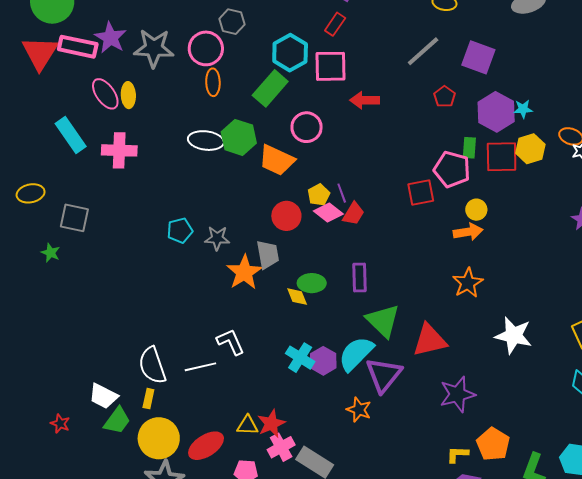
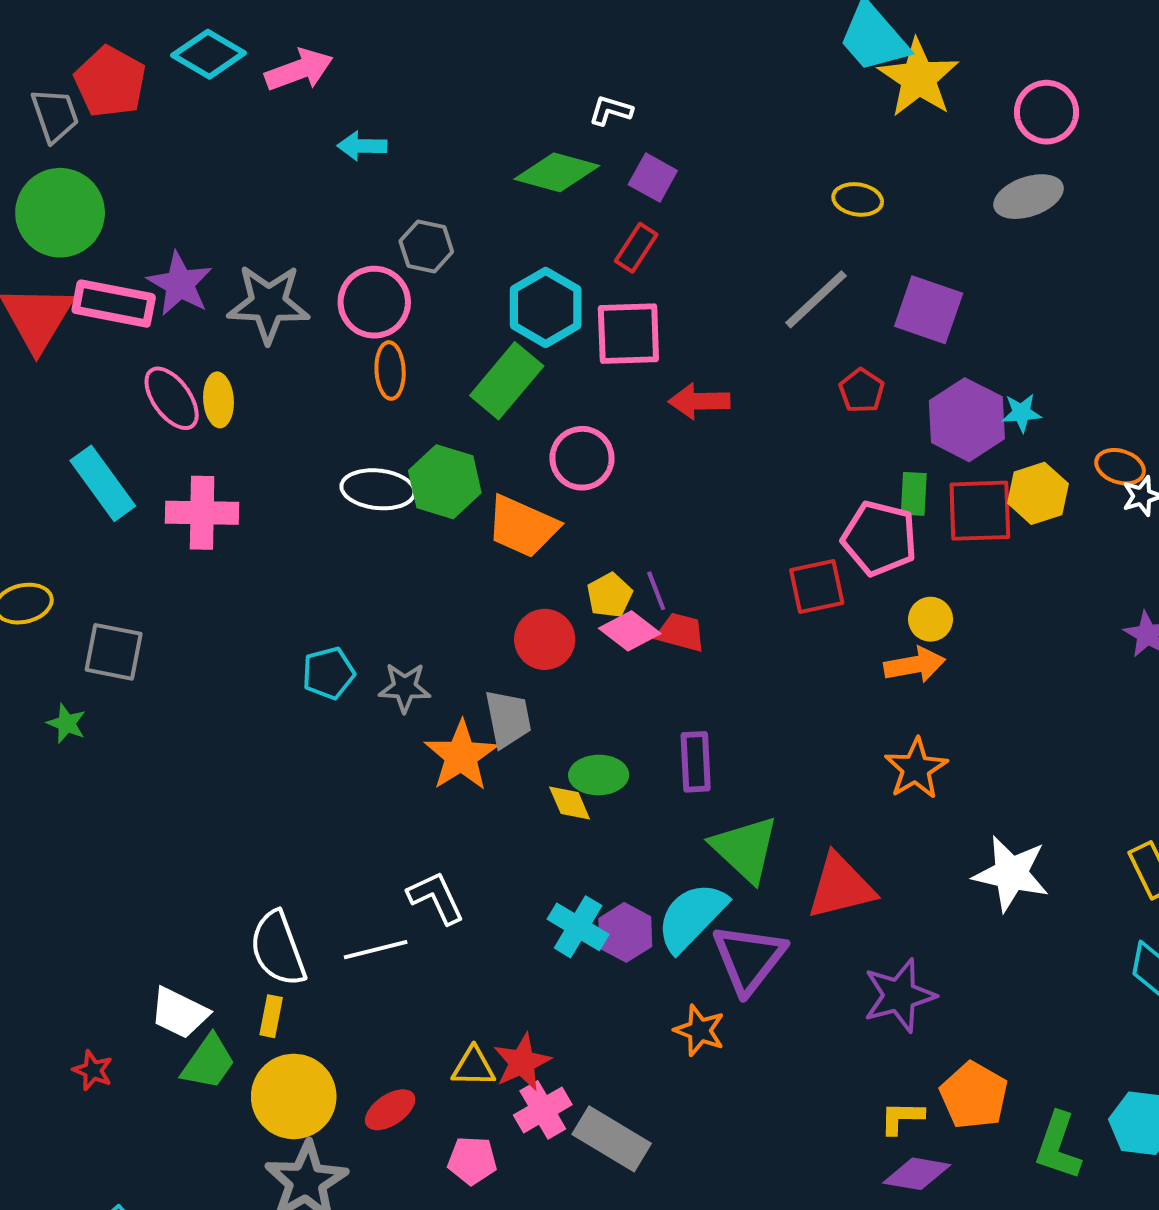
red trapezoid: (353, 214) -> (681, 632), turned -105
red ellipse: (206, 446) -> (390, 1110), size x0.7

